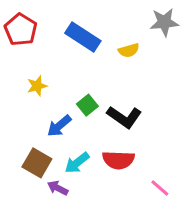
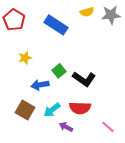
yellow semicircle: (129, 50) -> (87, 12), moved
blue arrow: (59, 126) -> (40, 85), turned 30
purple arrow: (58, 188) -> (66, 127), moved

